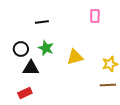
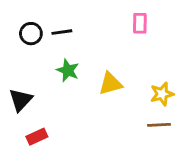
black circle: (21, 49) -> (31, 34), moved
black triangle: (31, 68) -> (21, 100), moved, turned -48

